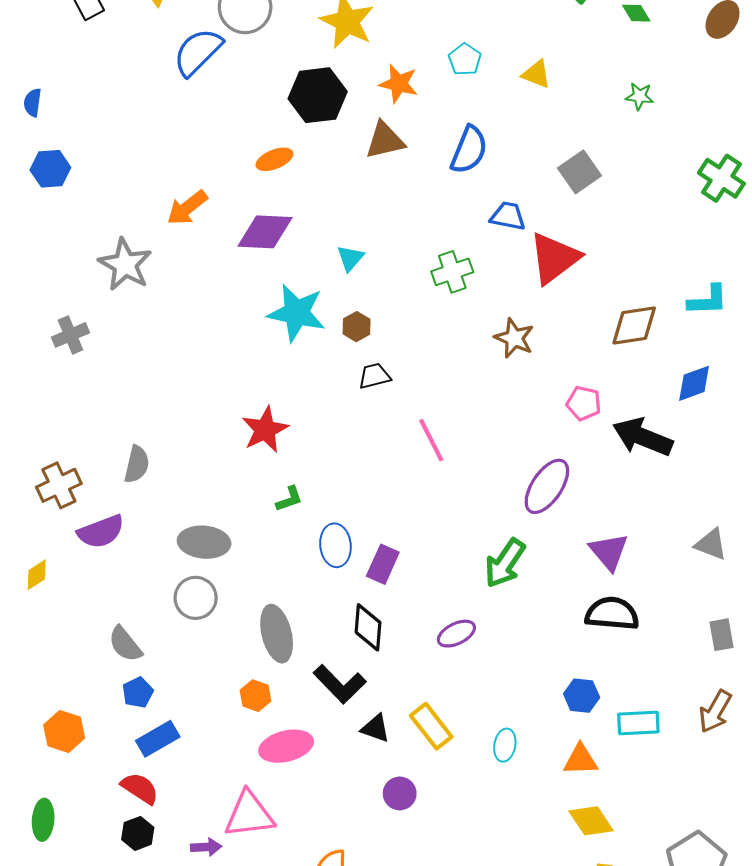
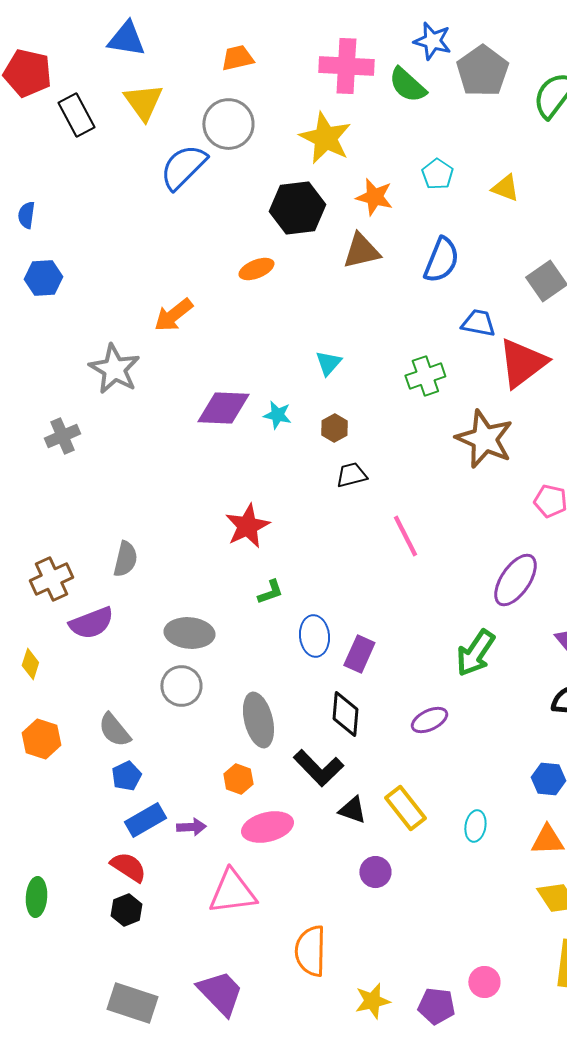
purple diamond: (265, 232) -> (223, 408), moved
cyan star: (297, 313) -> (277, 415), size x0.5
brown star: (514, 338) -> (484, 439), size x1.5
yellow diamond: (37, 575) -> (30, 664), turned -40
orange hexagon: (64, 731) -> (41, 739), moved
purple arrow: (206, 847) -> (191, 827), moved

